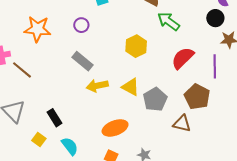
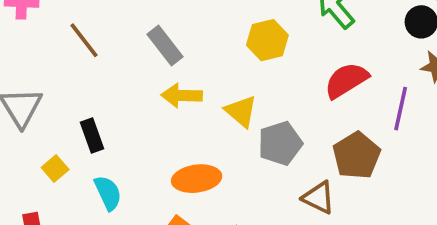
brown line: (22, 70) -> (84, 40), moved

